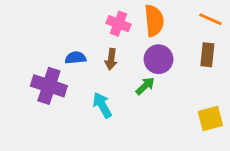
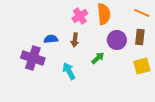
pink cross: (119, 24) -> (80, 16), turned 35
purple circle: (159, 59) -> (117, 40), moved
yellow square: (210, 118) -> (142, 66), moved

